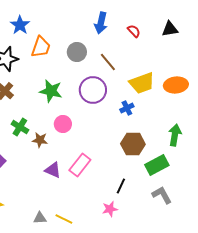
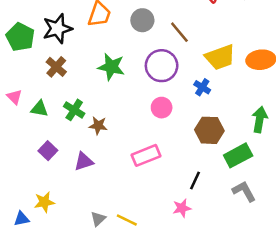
blue cross: (127, 108) -> (202, 87), turned -32
pink circle: (63, 124) -> (162, 108), moved
pink rectangle: (80, 165) -> (146, 155), turned 30
purple triangle: (53, 170) -> (84, 161), moved, turned -42
gray triangle: (40, 218) -> (98, 219), turned -40

